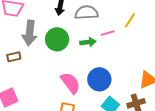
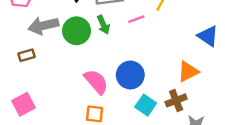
gray arrow: (30, 33) -> (43, 26), turned 75
green arrow: (88, 42) -> (103, 25), moved, turned 77

